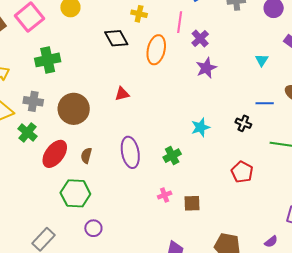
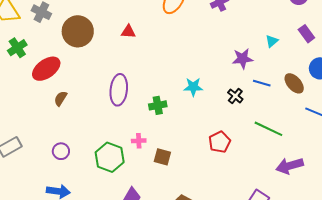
purple star: (206, 68) -> (243, 59), moved
green cross: (27, 132) -> (17, 48), moved
brown semicircle: (86, 156) -> (61, 98), moved
green hexagon: (75, 193) -> (110, 157), moved

